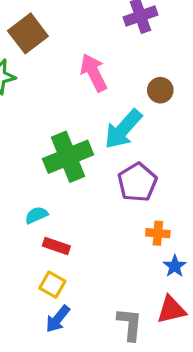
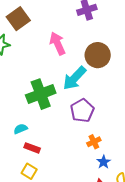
brown circle: (160, 90) -> (98, 55), size x1.6
orange cross: (158, 233) -> (94, 142), turned -32

